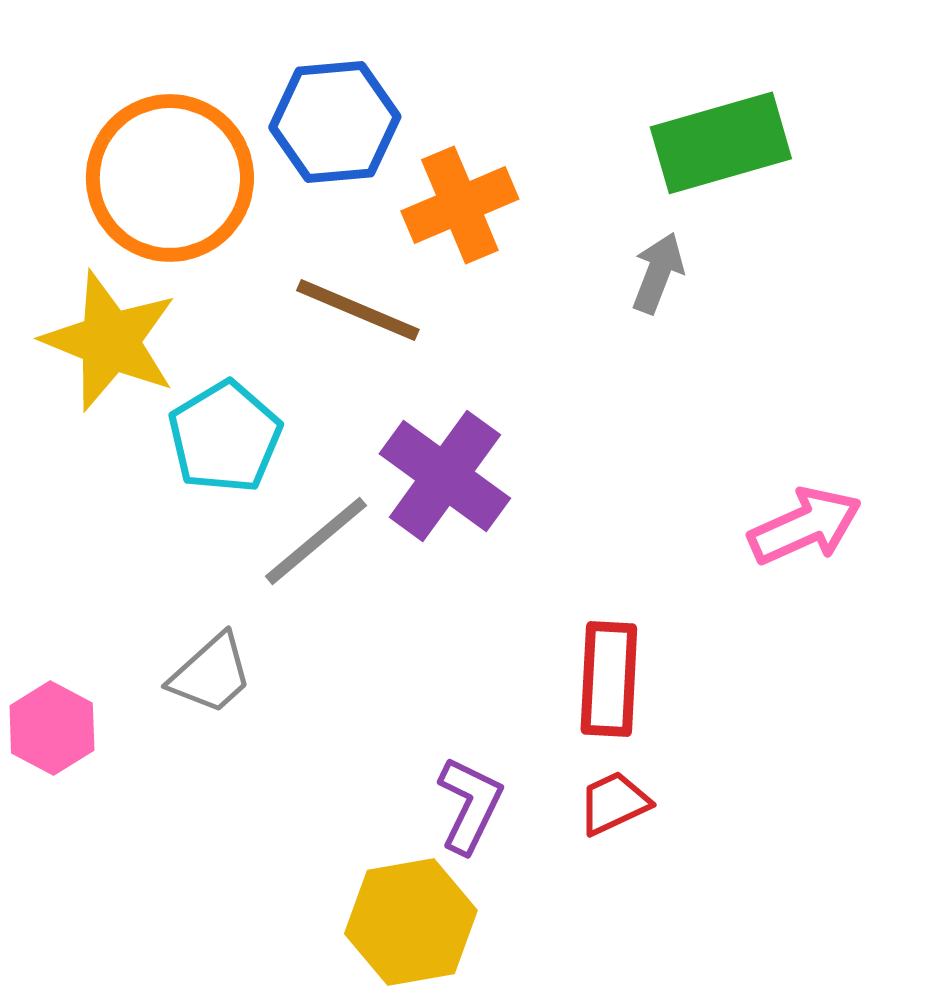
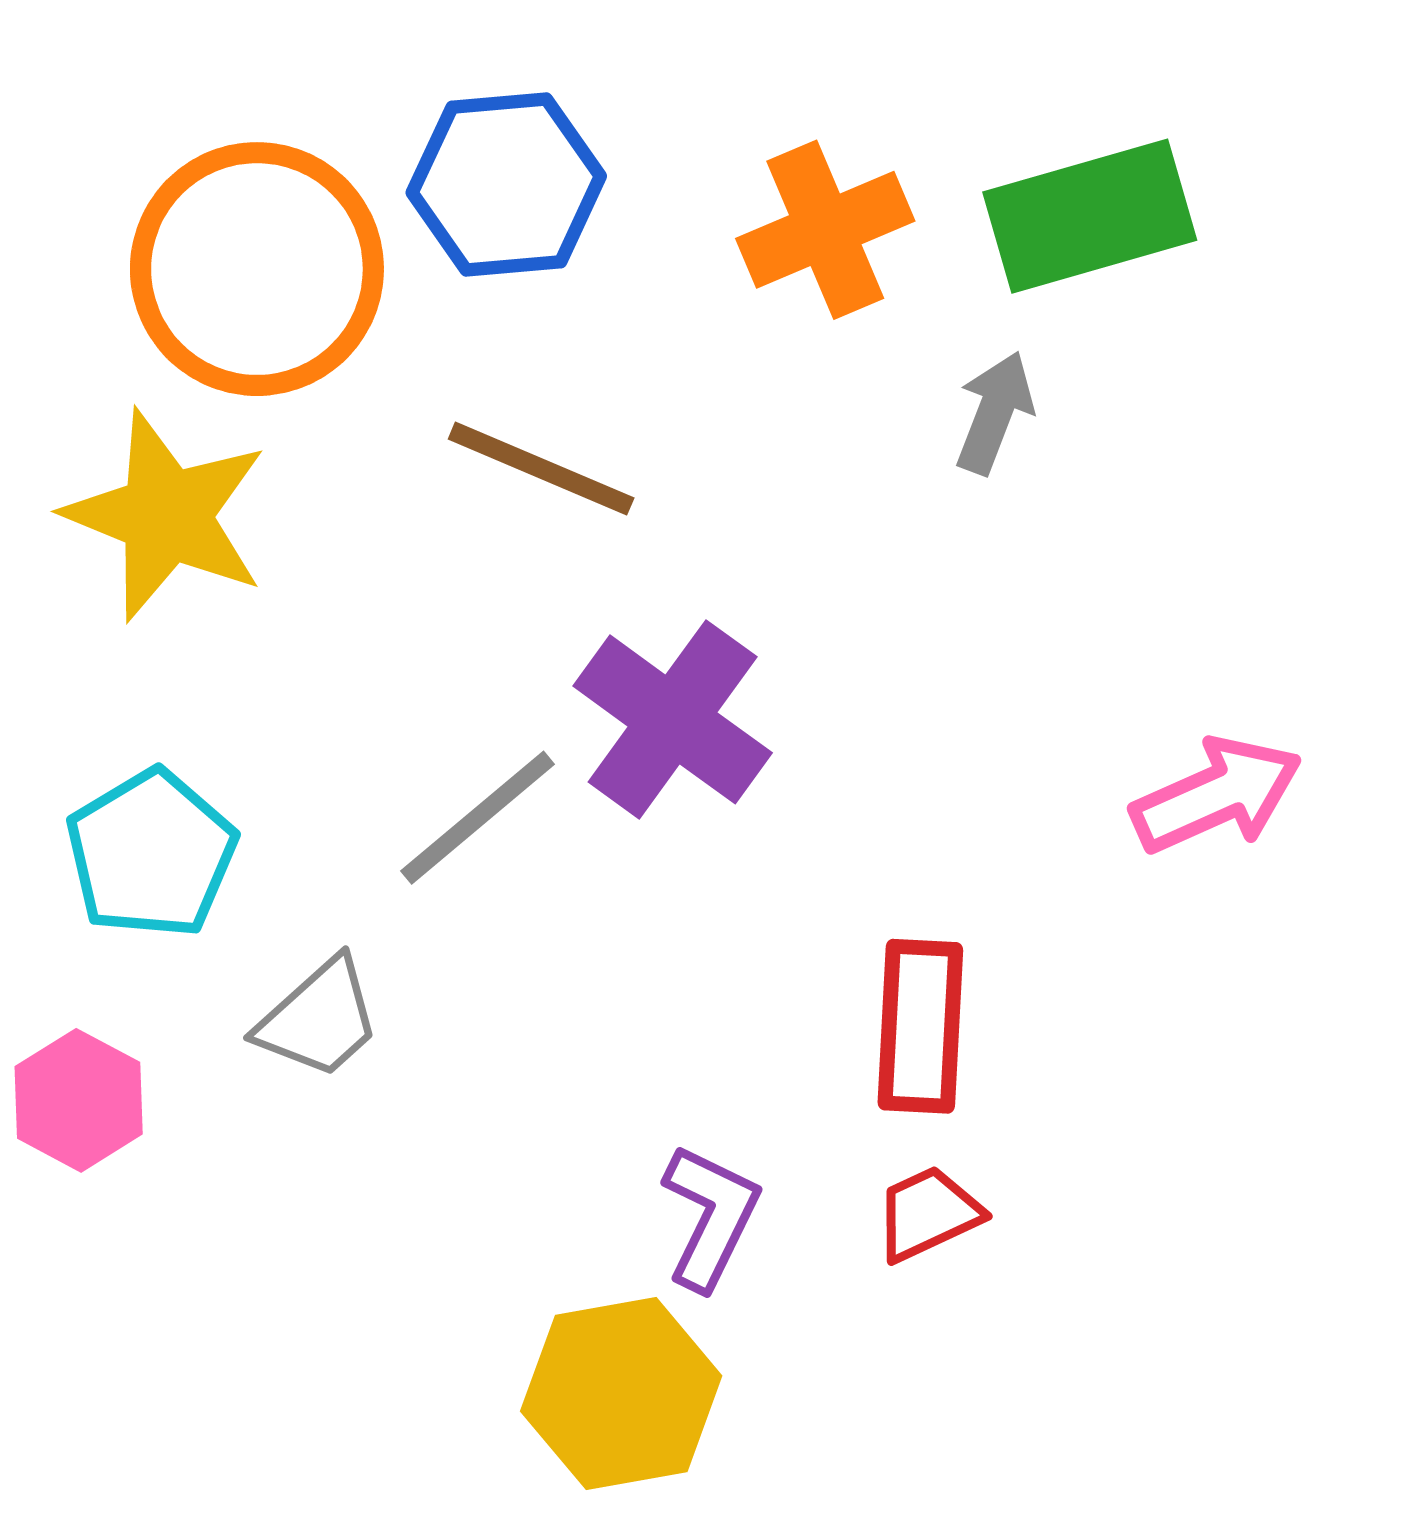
orange cross: (460, 205) -> (825, 230), moved
cyan pentagon: (225, 437) -> (151, 854), moved

